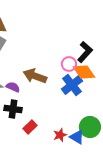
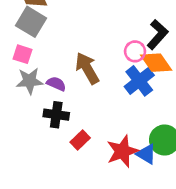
brown arrow: (35, 76) -> (87, 68), turned 40
red star: (60, 135) -> (122, 151), size x1.6

